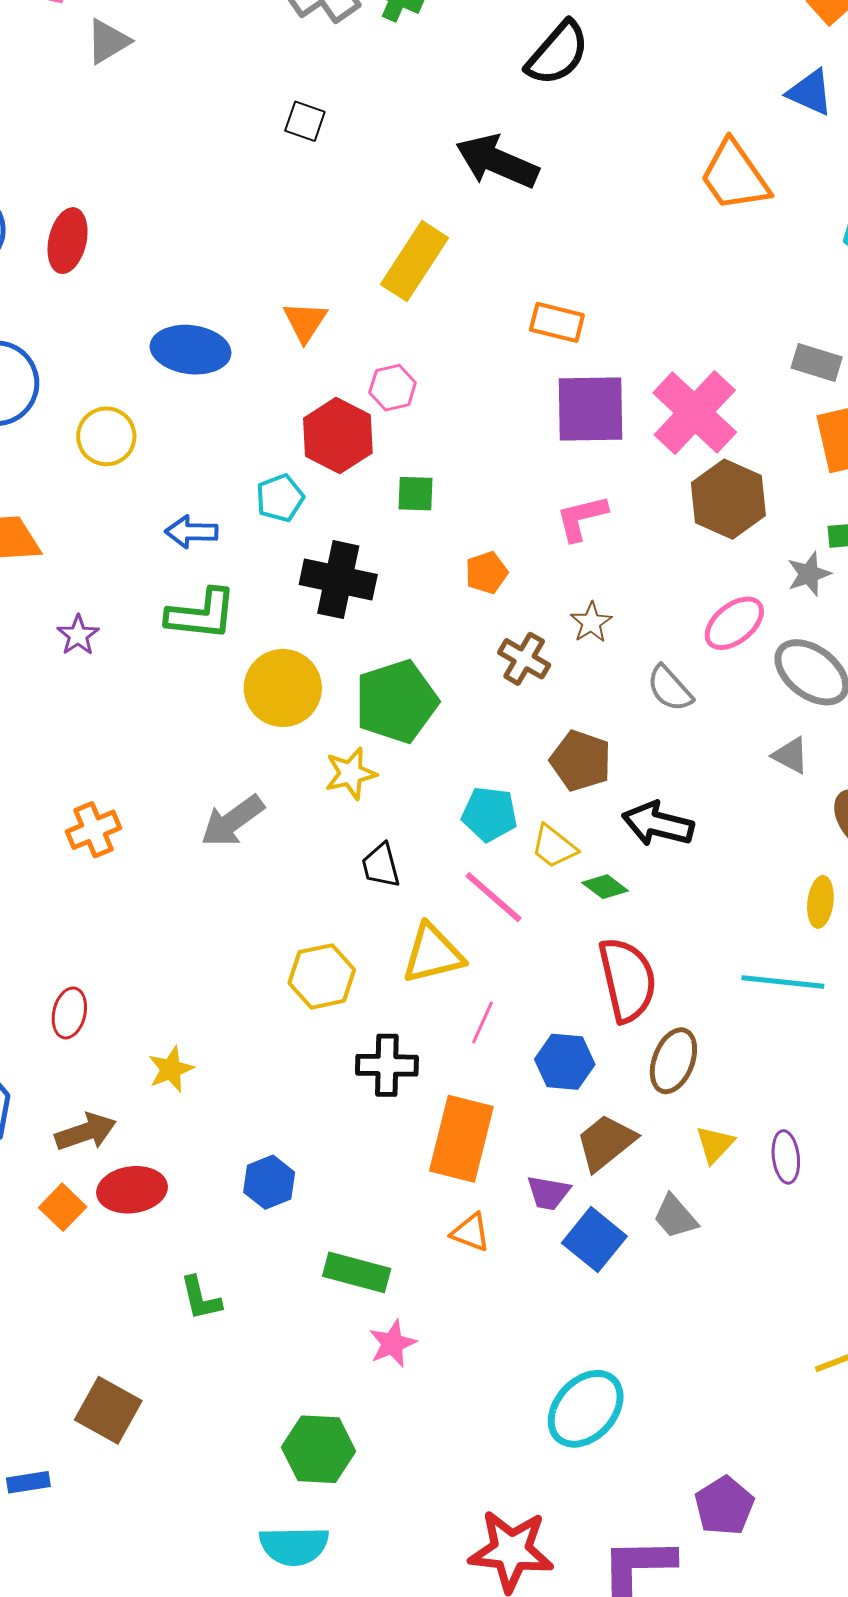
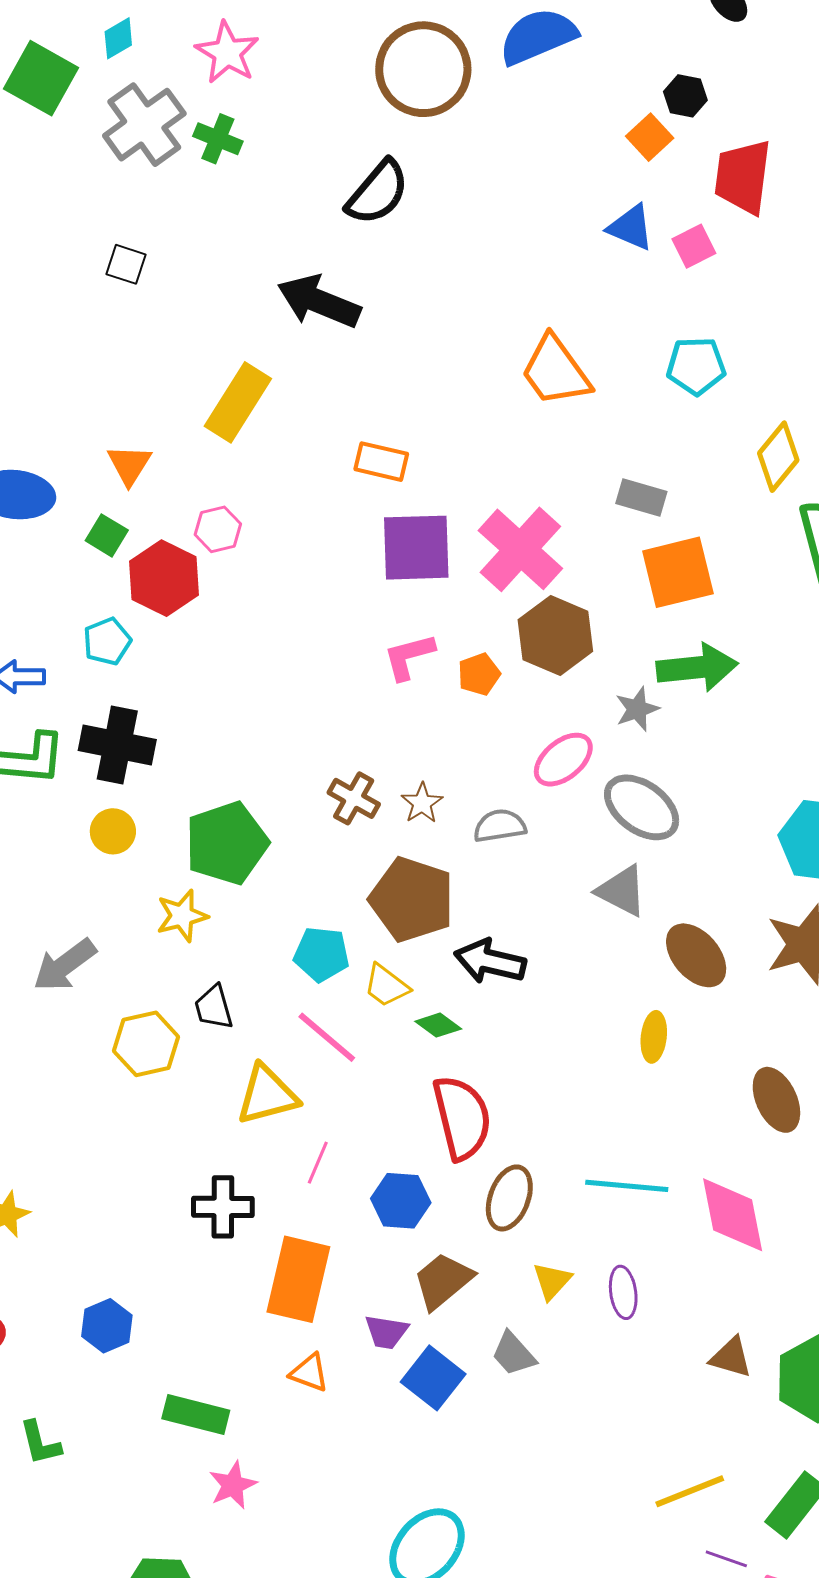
orange trapezoid: (735, 176) -> (556, 371), moved
green square: (415, 494) -> (107, 535), moved, turned 30
orange pentagon: (486, 573) -> (479, 674), moved
black cross: (338, 580) -> (117, 745), moved
brown star: (591, 622) -> (422, 803), moved
yellow circle: (283, 688) -> (113, 831), size x0.6
gray semicircle: (670, 689) -> (500, 826), turned 124
gray triangle: (791, 755) -> (622, 891), size x1.4
brown pentagon: (581, 761) -> (412, 899), size x1.4
yellow hexagon: (322, 976) -> (146, 1044), moved
cyan line: (783, 982) -> (627, 1186), moved

